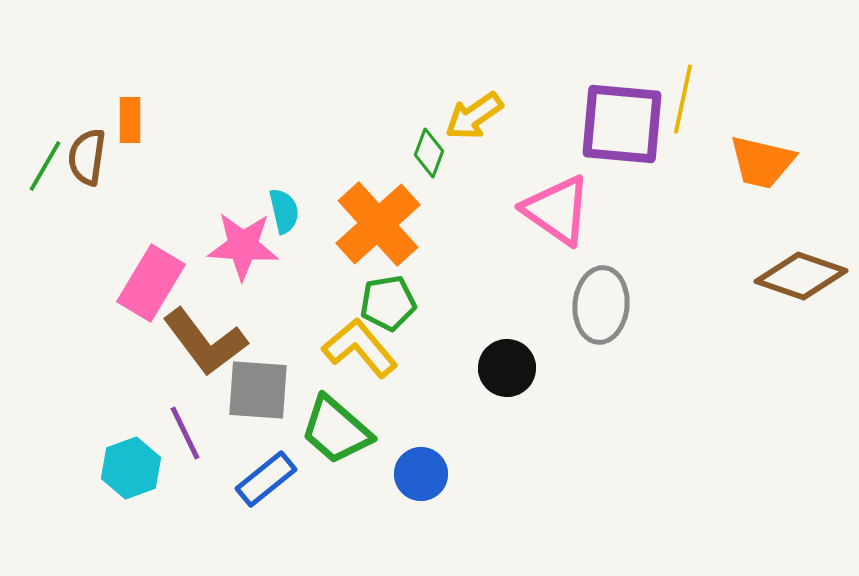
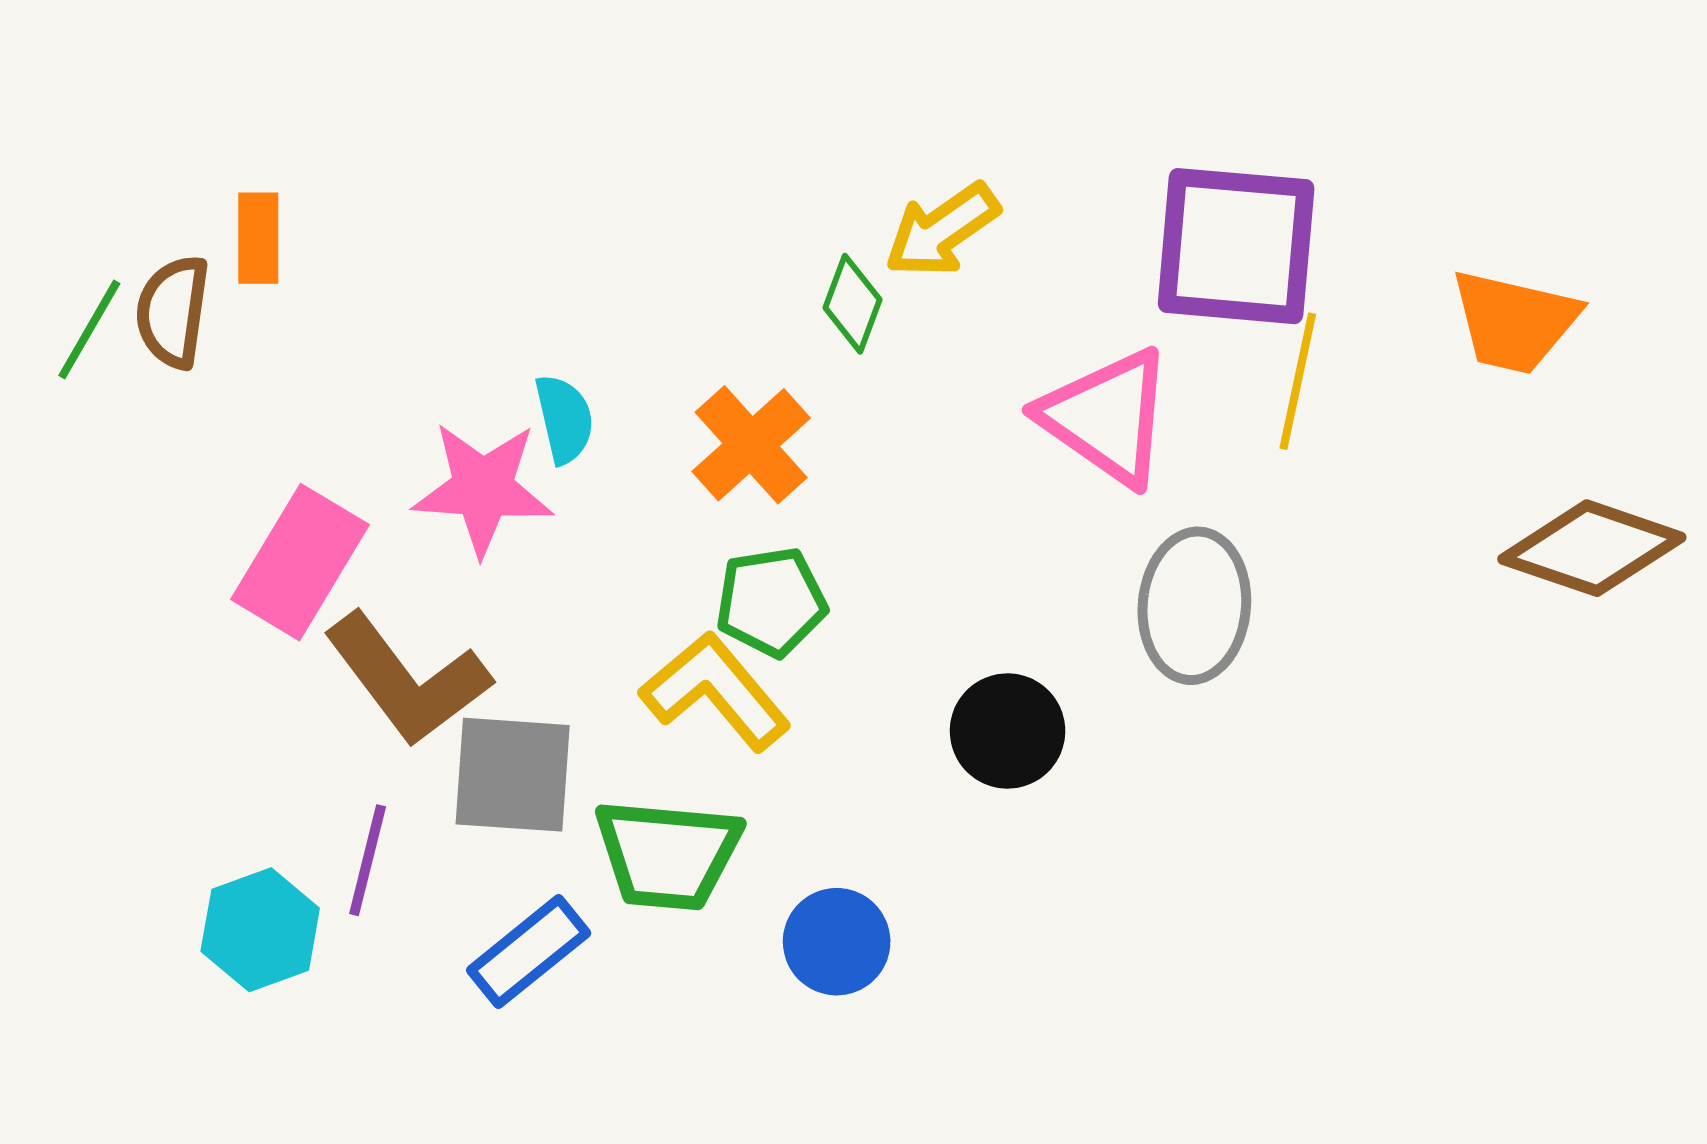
yellow line: (683, 99) -> (1298, 381), moved
orange cross: (378, 224) -> (751, 445), size x0.7
green trapezoid: (336, 430) -> (668, 854), turned -36
purple line: (185, 433) -> (368, 860), turned 40

